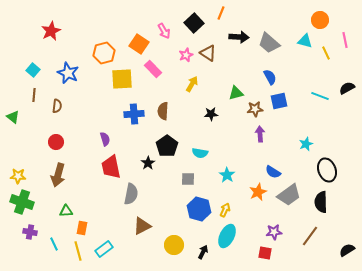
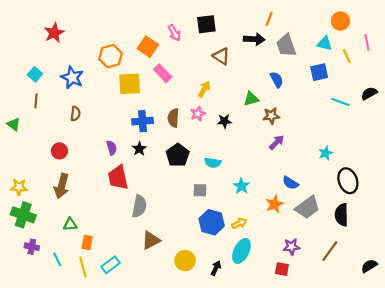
orange line: (221, 13) -> (269, 19), moved
black square: (194, 23) -> (206, 24), turned 36
gray trapezoid: (269, 43) -> (286, 46), turned 30
pink star: (186, 55) -> (198, 114), moved
blue semicircle: (270, 77) -> (277, 80), moved
blue square: (279, 101) -> (319, 72), moved
brown semicircle: (57, 106) -> (75, 114), moved
purple arrow: (260, 134) -> (277, 142), turned 49
black star: (148, 163) -> (139, 149), moved
yellow arrow: (225, 210) -> (239, 223), turned 40

